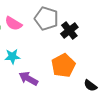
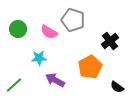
pink semicircle: (13, 24) -> (49, 32), moved
black cross: (69, 31) -> (110, 41), moved

